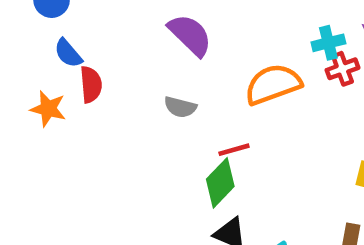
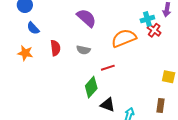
red cross: (342, 69) -> (154, 30), turned -32
red semicircle: (91, 85) -> (55, 48), moved
green diamond: (220, 183) -> (91, 87), moved

